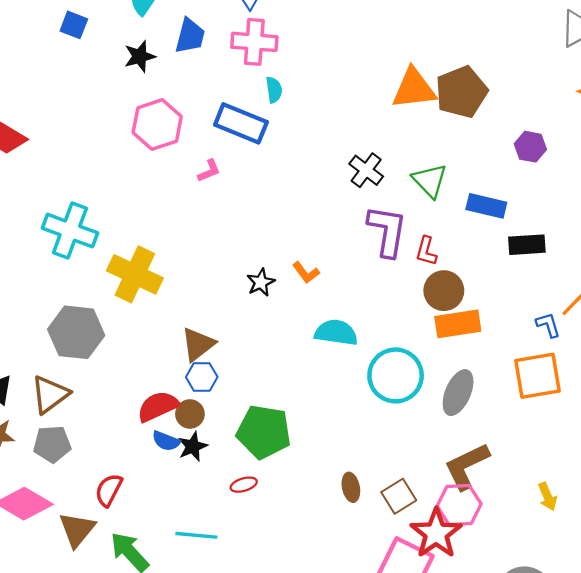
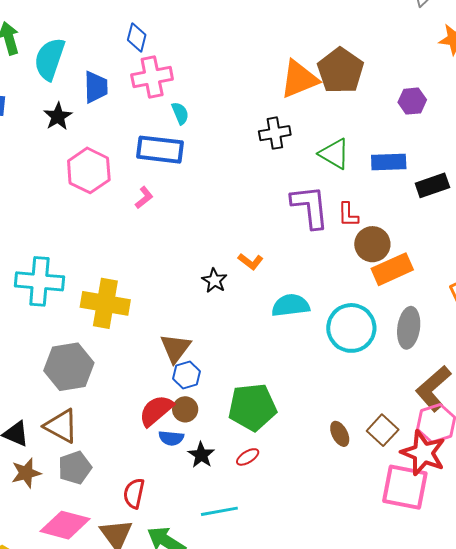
black cross: (366, 170) -> (275, 133), moved, turned -32
brown triangle: (50, 394) -> (61, 426), turned -39
black star: (193, 446) -> (201, 455), moved

